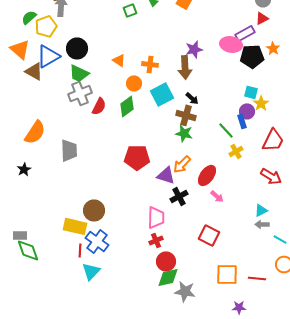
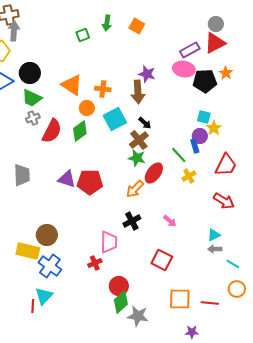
red triangle: (262, 18) -> (215, 43), size x1.6
purple rectangle: (245, 33) -> (190, 50), moved
purple star: (194, 49) -> (147, 74), turned 30
orange triangle: (119, 60) -> (72, 85), size x1.6
gray cross: (80, 93) -> (33, 118), size x0.6
red semicircle: (99, 106) -> (52, 131), size x1.4
brown cross: (186, 115) -> (139, 140), turned 36
purple triangle: (166, 175) -> (67, 179), moved
red ellipse: (207, 175) -> (154, 173), moved
red cross: (156, 240) -> (95, 263), moved
red line: (80, 250) -> (33, 306), moved
green diamond: (168, 277) -> (121, 302), turned -30

